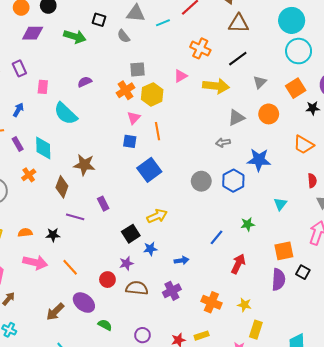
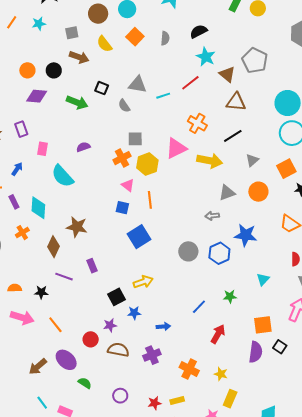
pink triangle: (181, 76) -> (176, 148), size x1.6
pink triangle: (134, 118) -> (128, 185), turned -40

